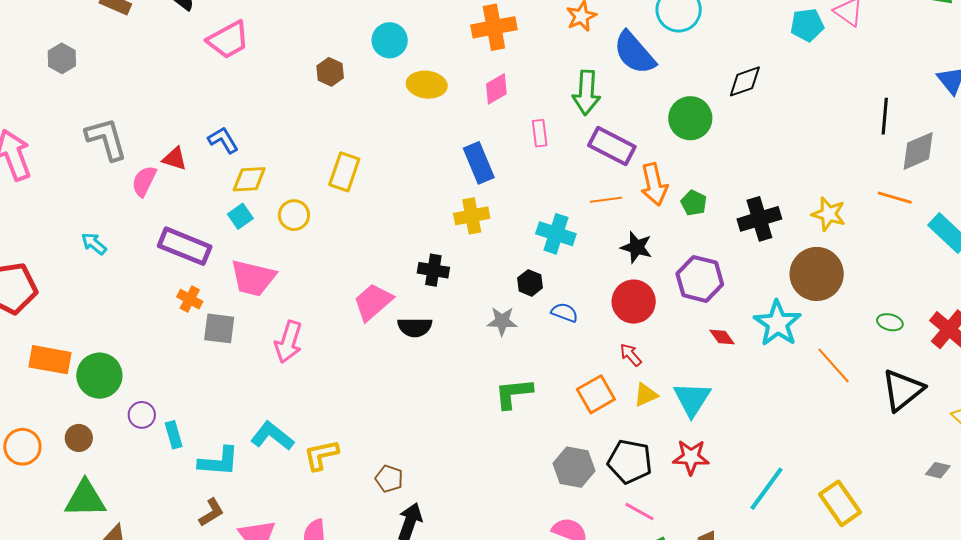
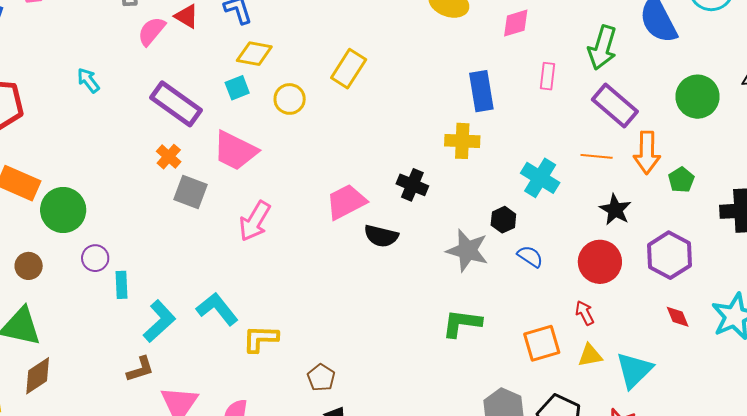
gray star: (502, 321) -> (467, 250), size x1.4
cyan L-shape: (219, 461) -> (159, 321), turned -60

